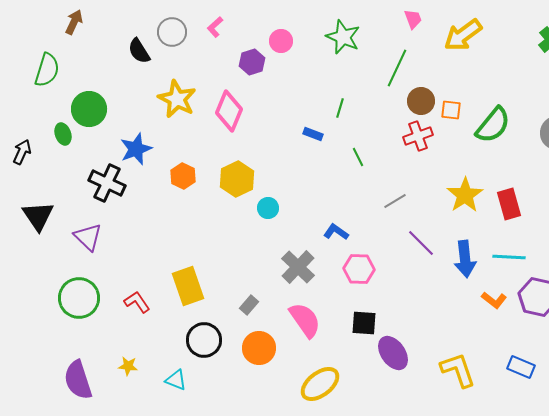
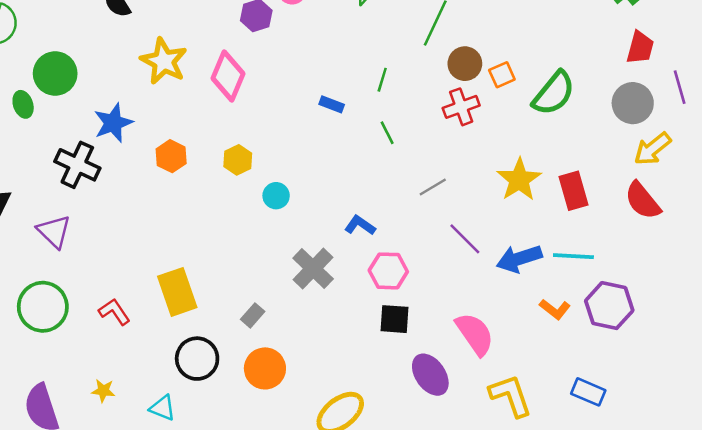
green line: (340, 108) -> (382, 80), moved
orange square: (451, 110) -> (502, 75), turned -30
yellow hexagon: (237, 179) -> (238, 160), size x0.7
blue arrow: (465, 259) -> (519, 259), turned 78
pink semicircle: (305, 320) -> (475, 334), moved
black square: (364, 323) -> (395, 319), moved

